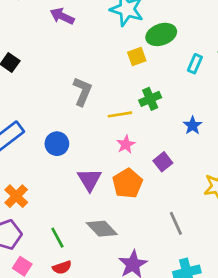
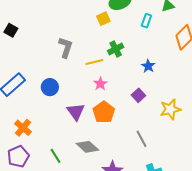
purple square: (163, 162) -> (138, 95), moved

